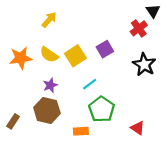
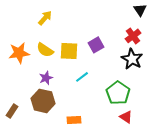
red cross: (139, 28) -> (133, 36), moved
yellow square: (75, 56) -> (69, 51), turned 36
green pentagon: (102, 109) -> (118, 93), moved

